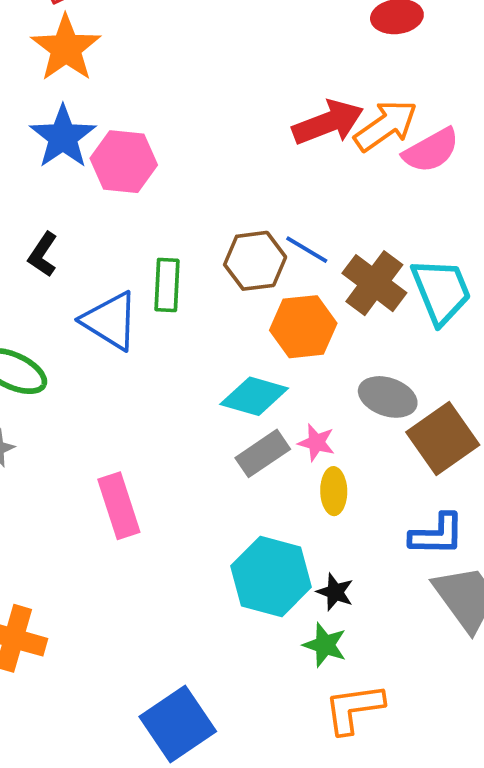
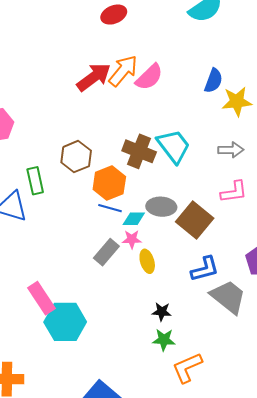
blue line: (307, 250) -> (110, 208), moved
cyan diamond: (254, 396) -> (134, 219), moved, size x0.7
cyan hexagon: (271, 576) -> (65, 322), moved

